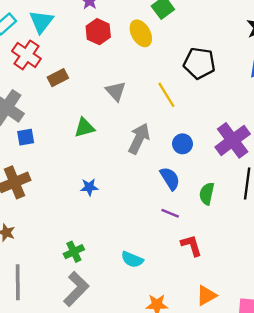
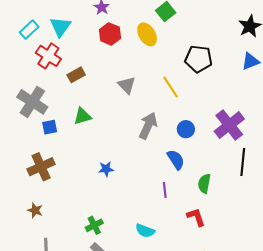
green triangle: (84, 128) -> (82, 116), moved
green semicircle: (207, 194) -> (204, 184), moved
purple line: (170, 213) -> (165, 190), moved, turned 63

